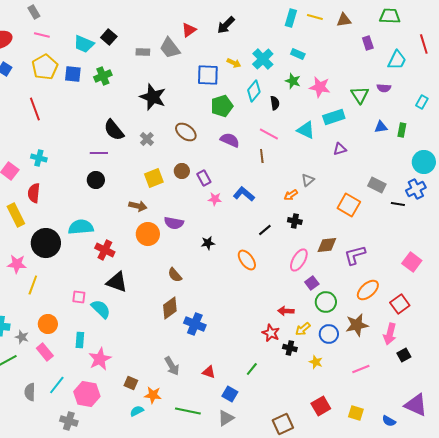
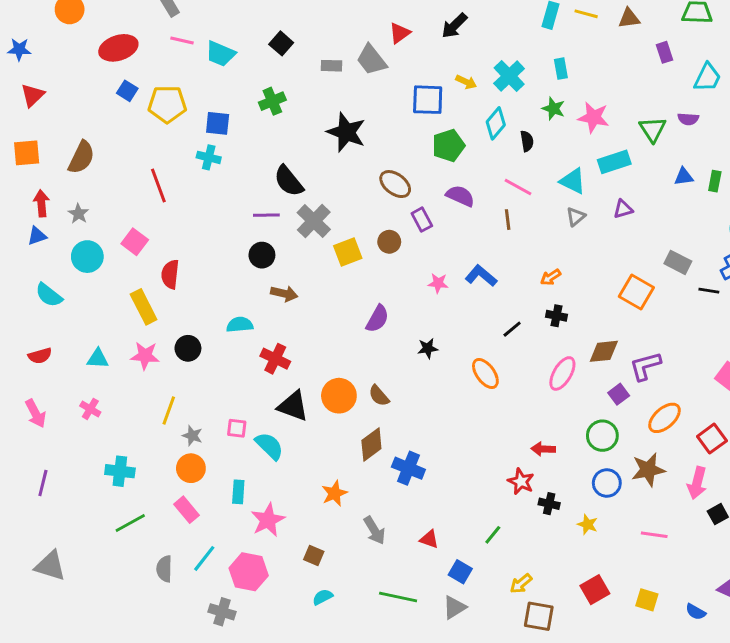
cyan trapezoid: (84, 44) -> (221, 54), moved
cyan rectangle: (298, 54) -> (561, 69), turned 56
yellow pentagon: (45, 67) -> (167, 104), moved, turned 30
blue square: (73, 74) -> (218, 123), moved
red line: (35, 109) -> (158, 186), moved
gray cross: (147, 139) -> (314, 221), moved, size x1.6
cyan cross: (39, 158) -> (209, 157), moved
purple rectangle: (204, 178) -> (422, 220), moved
gray triangle: (308, 180) -> (576, 217), moved
brown arrow: (138, 206) -> (284, 294), moved
purple semicircle: (174, 223) -> (377, 319), turned -72
cyan semicircle: (81, 227) -> (240, 325), size x0.7
orange circle: (148, 234) -> (339, 396), moved
black circle: (46, 243) -> (188, 348), size x0.6
pink star: (17, 264) -> (145, 356), moved
purple square: (312, 283) -> (619, 394), moved
yellow arrow: (303, 329) -> (521, 584), moved
gray star: (22, 337) -> (192, 436), moved
pink line: (361, 369) -> (654, 535), turned 30
orange star: (153, 395) -> (334, 493), moved, turned -30
brown square: (283, 424) -> (539, 616), turned 35

